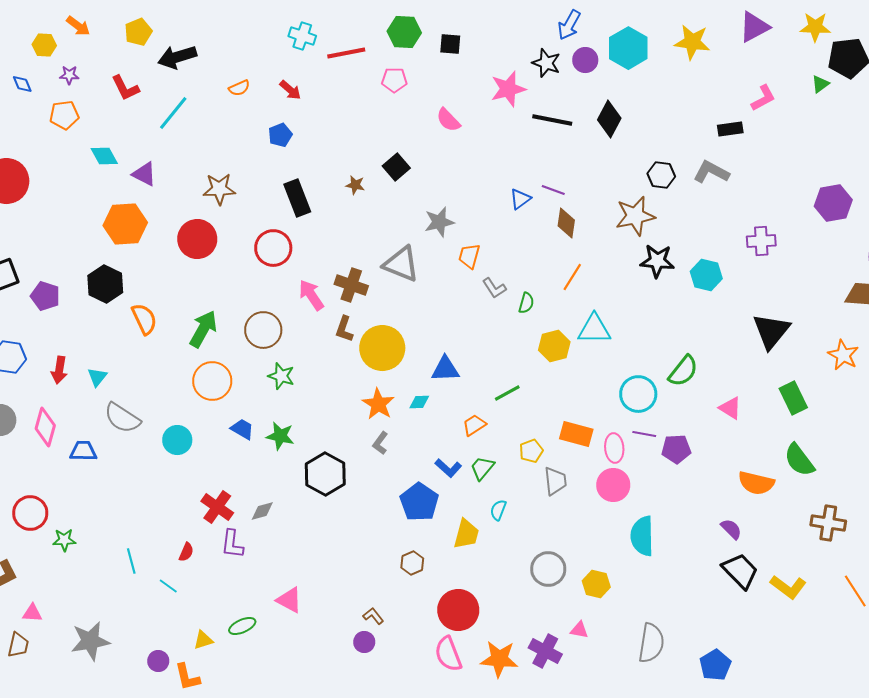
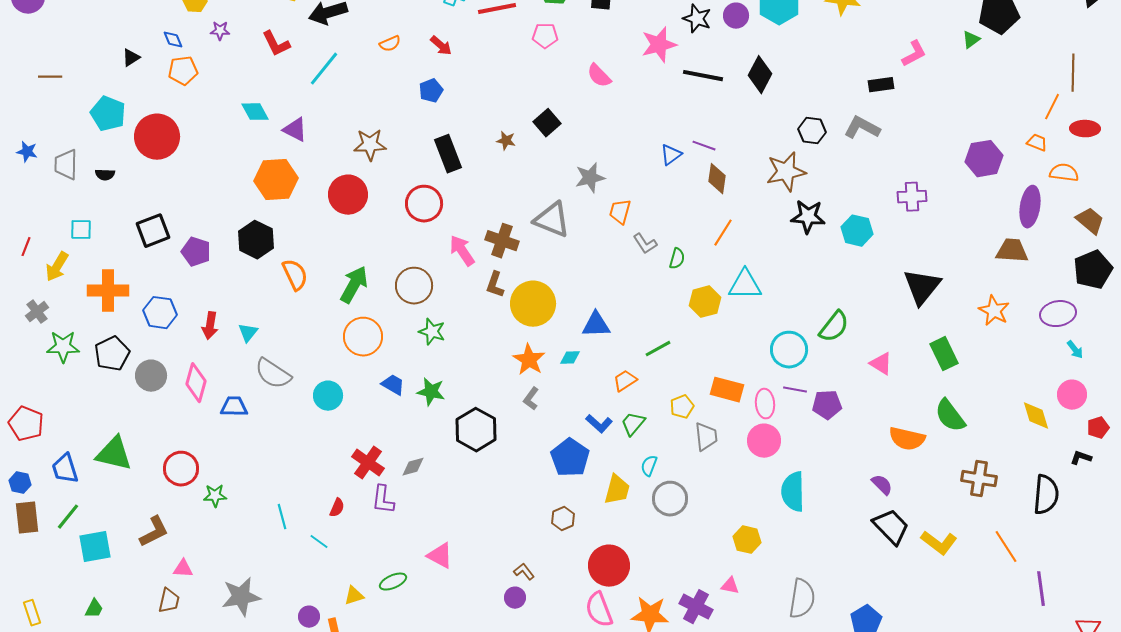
orange pentagon: (64, 115) -> (183, 71), moved
gray circle: (548, 569) -> (670, 499), moved

